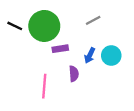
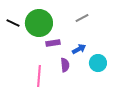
blue arrow: (90, 56) -> (79, 49), turned -144
cyan circle: (111, 56) -> (98, 63), moved

